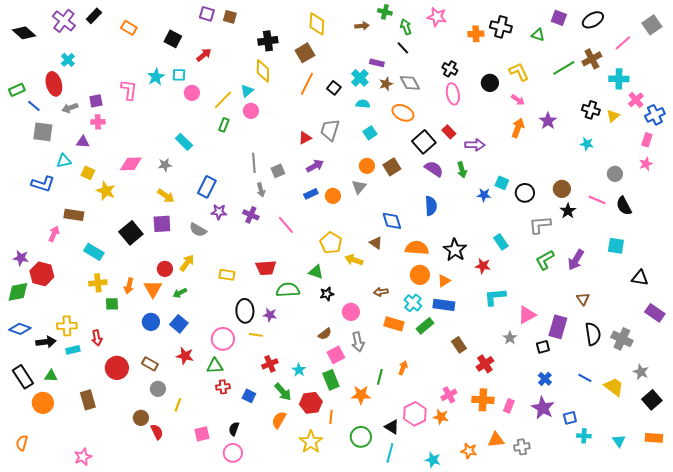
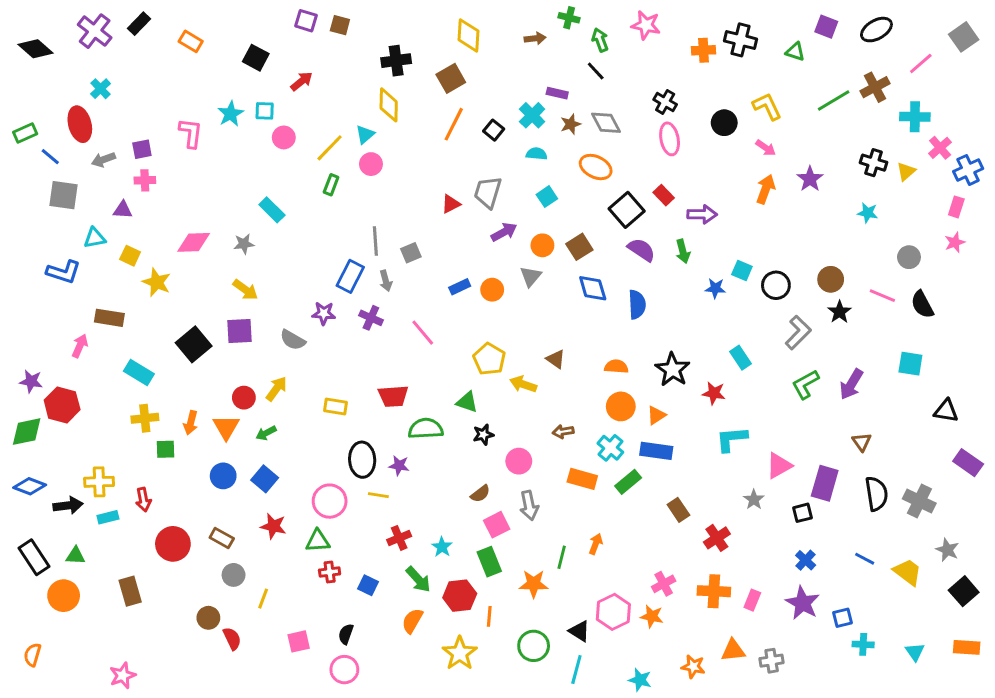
purple arrow: (315, 166) -> (504, 232), moved
blue rectangle: (207, 187) -> (350, 276), moved
blue diamond: (392, 221) -> (593, 288), moved
gray L-shape: (540, 225) -> (798, 333), turned 140
orange semicircle: (417, 248) -> (616, 367), size x0.7

